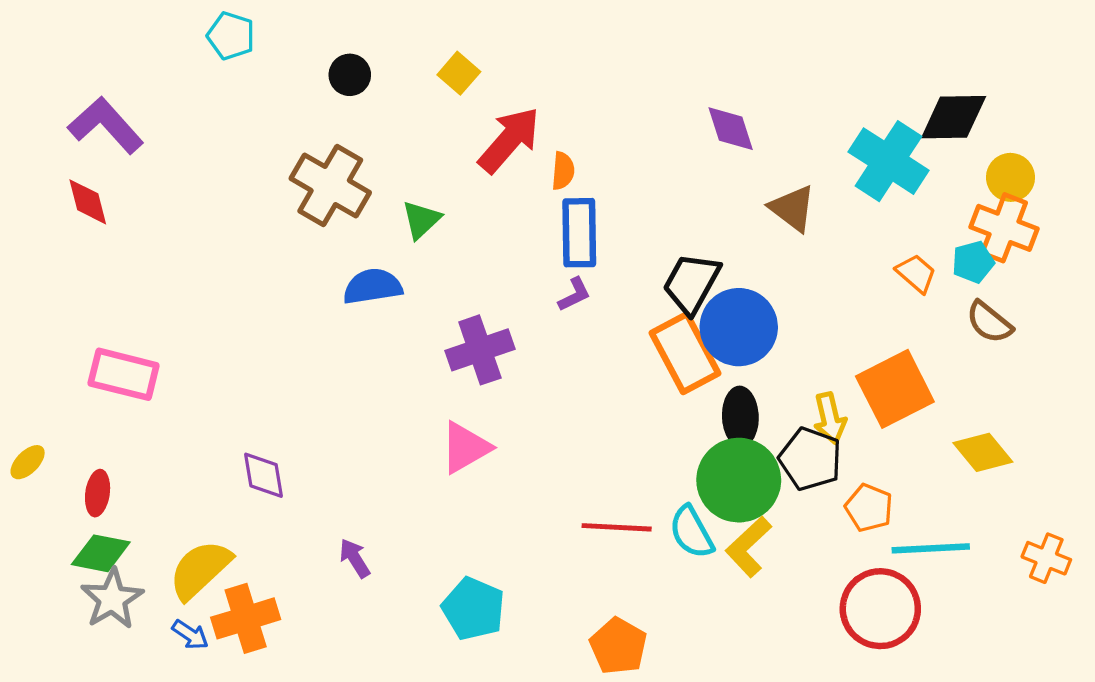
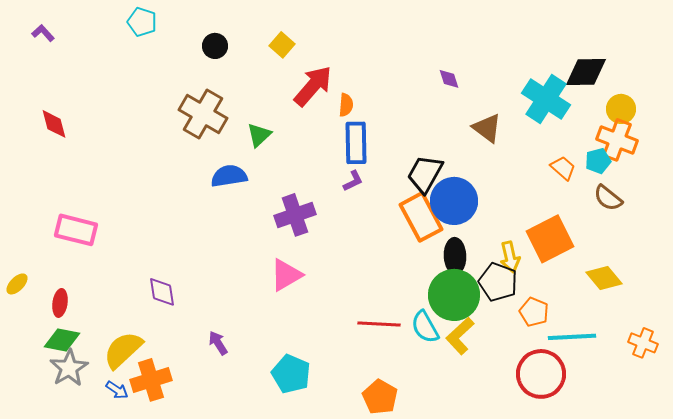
purple L-shape: (106, 125) -> (43, 33), moved, size x0.5
purple diamond: (731, 129) -> (449, 79), size x0.7

